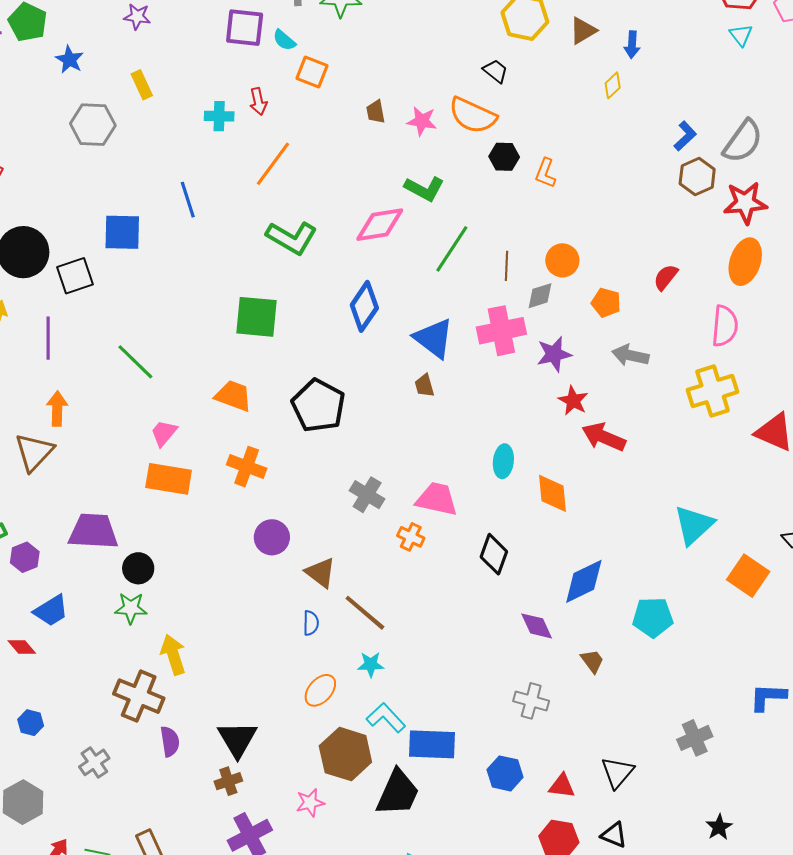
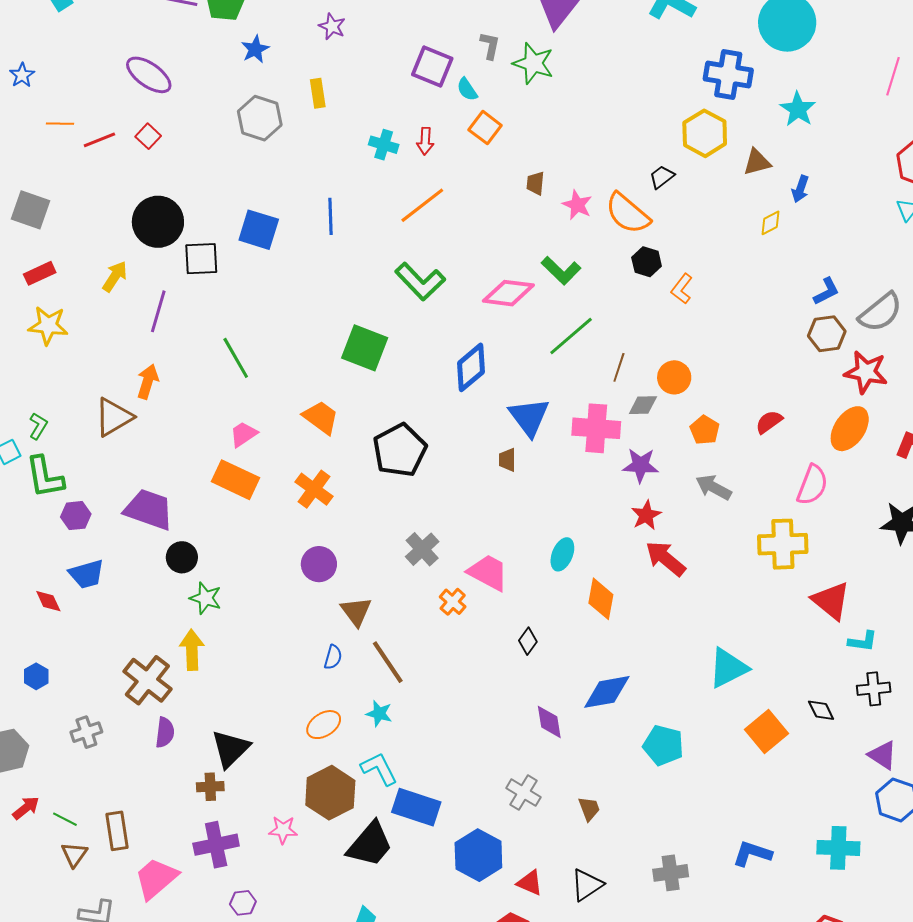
black trapezoid: (496, 71) -> (662, 177), turned -92
black diamond: (494, 554) -> (528, 641), size x0.7
green star: (131, 608) -> (206, 598), moved
brown trapezoid: (592, 661) -> (589, 809), moved
blue hexagon: (505, 773) -> (478, 855), size x1.4

